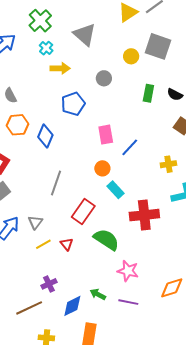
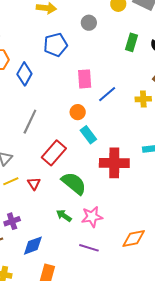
yellow cross: (168, 164) -> (143, 99), moved
pink star: (128, 271) -> (92, 217), turned -30
green arrow: (98, 294) -> (64, 216), moved

